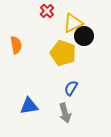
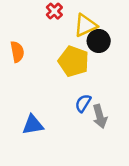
gray arrow: (65, 113) -> (100, 116), moved

